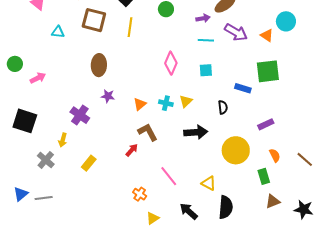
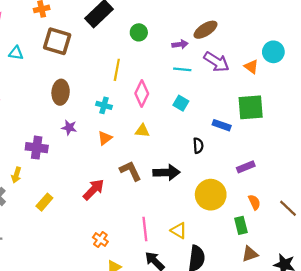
yellow line: (130, 27) -> (117, 70), moved
cyan square: (206, 70) -> (181, 103), turned 32
yellow triangle: (186, 101) -> (142, 131), moved, turned 48
cyan cross: (166, 103) -> (104, 105), moved
purple cross: (80, 115) -> (37, 148), turned -30
brown L-shape: (148, 132) -> (130, 171), moved
red arrow: (132, 150) -> (94, 190), size x1.5
pink line: (169, 176) -> (145, 229), moved, turned 30

